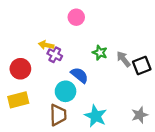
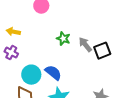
purple cross: (55, 55) -> (11, 53), moved
blue semicircle: (79, 75) -> (53, 73), moved

